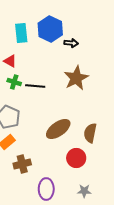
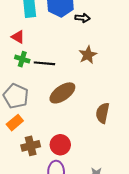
brown star: (76, 78) -> (88, 55), size x0.7
brown ellipse: (58, 129) -> (62, 93), moved
red circle: (76, 158) -> (60, 145), moved

